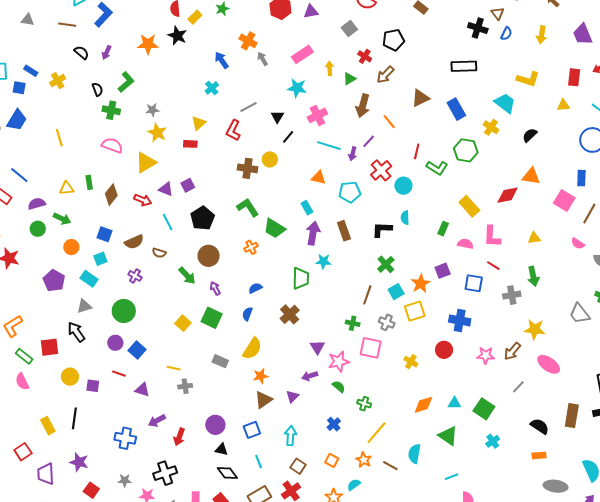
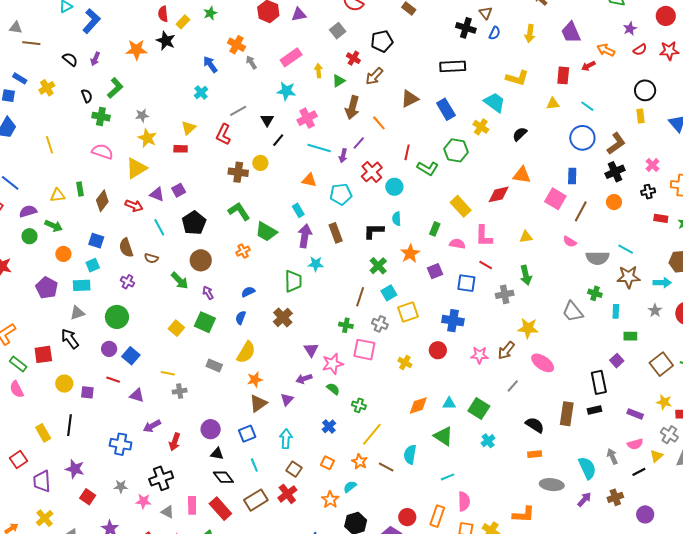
brown line: (67, 25) -> (31, 43), moved
brown semicircle: (134, 242) -> (126, 248), turned 96
cyan rectangle: (89, 279) -> (82, 285), turned -36
orange star: (421, 284) -> (410, 254), moved

